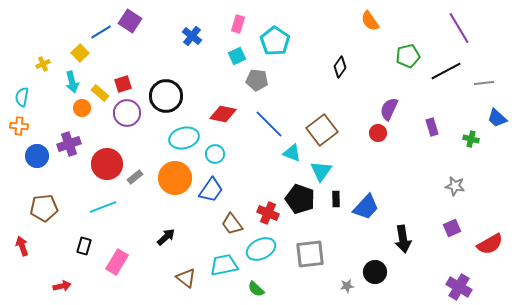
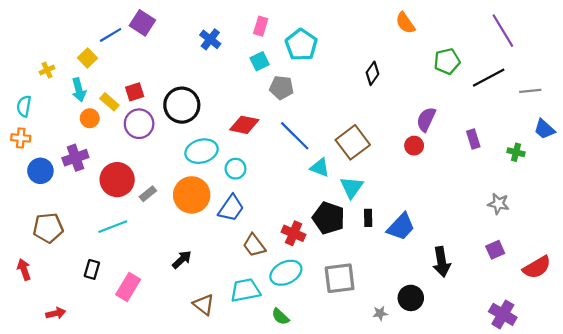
red arrow: (62, 286) -> (56, 313), moved

